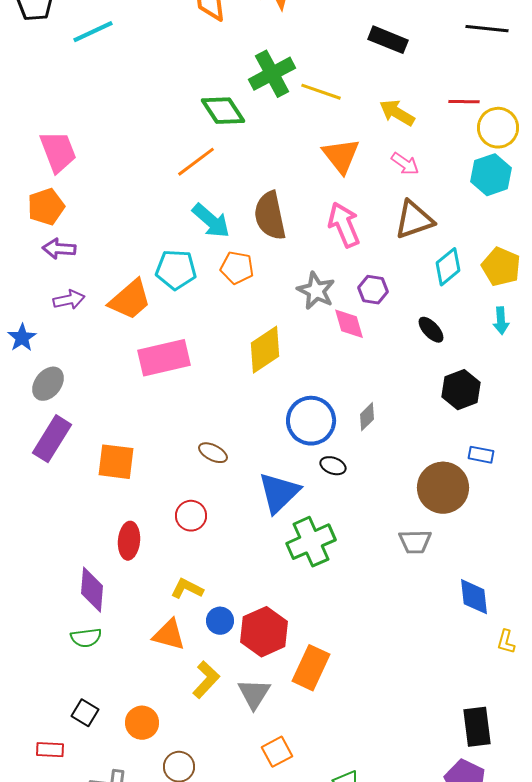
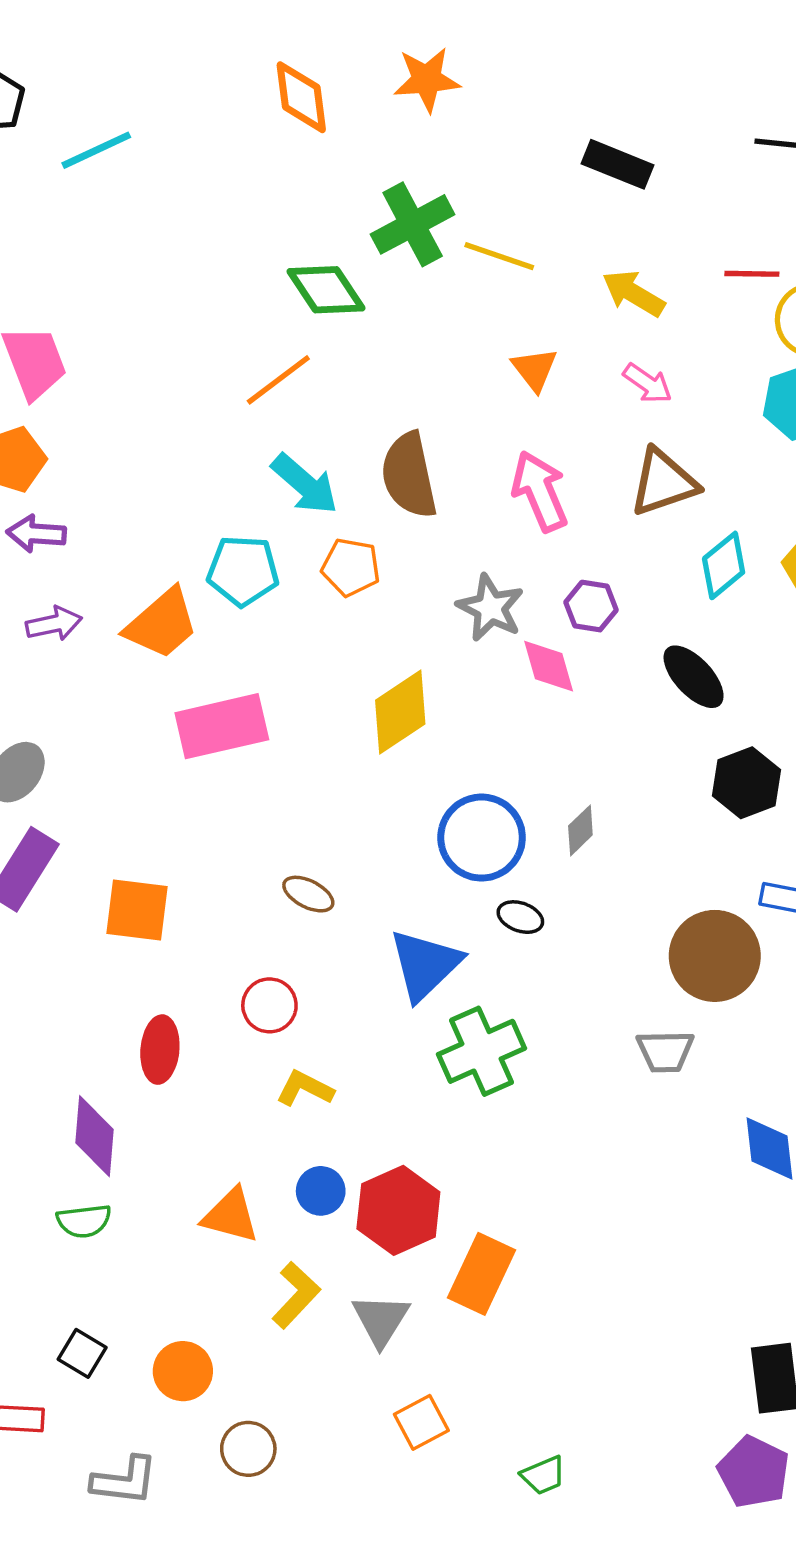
orange triangle: (341, 156) -> (535, 369), size x0.7
black ellipse: (431, 330) -> (694, 677), size x1.4
yellow L-shape: (187, 589) -> (305, 1088), moved

